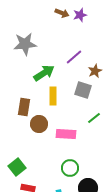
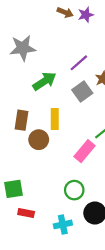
gray square: (83, 90) -> (82, 92), moved, turned 36
yellow rectangle: (53, 96) -> (55, 119), moved
pink rectangle: (66, 134) -> (85, 151), moved, turned -54
green square: (17, 167) -> (13, 189), turned 30

